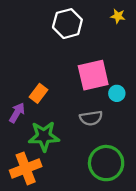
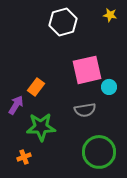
orange cross: (26, 168) -> (24, 157), size x0.5

